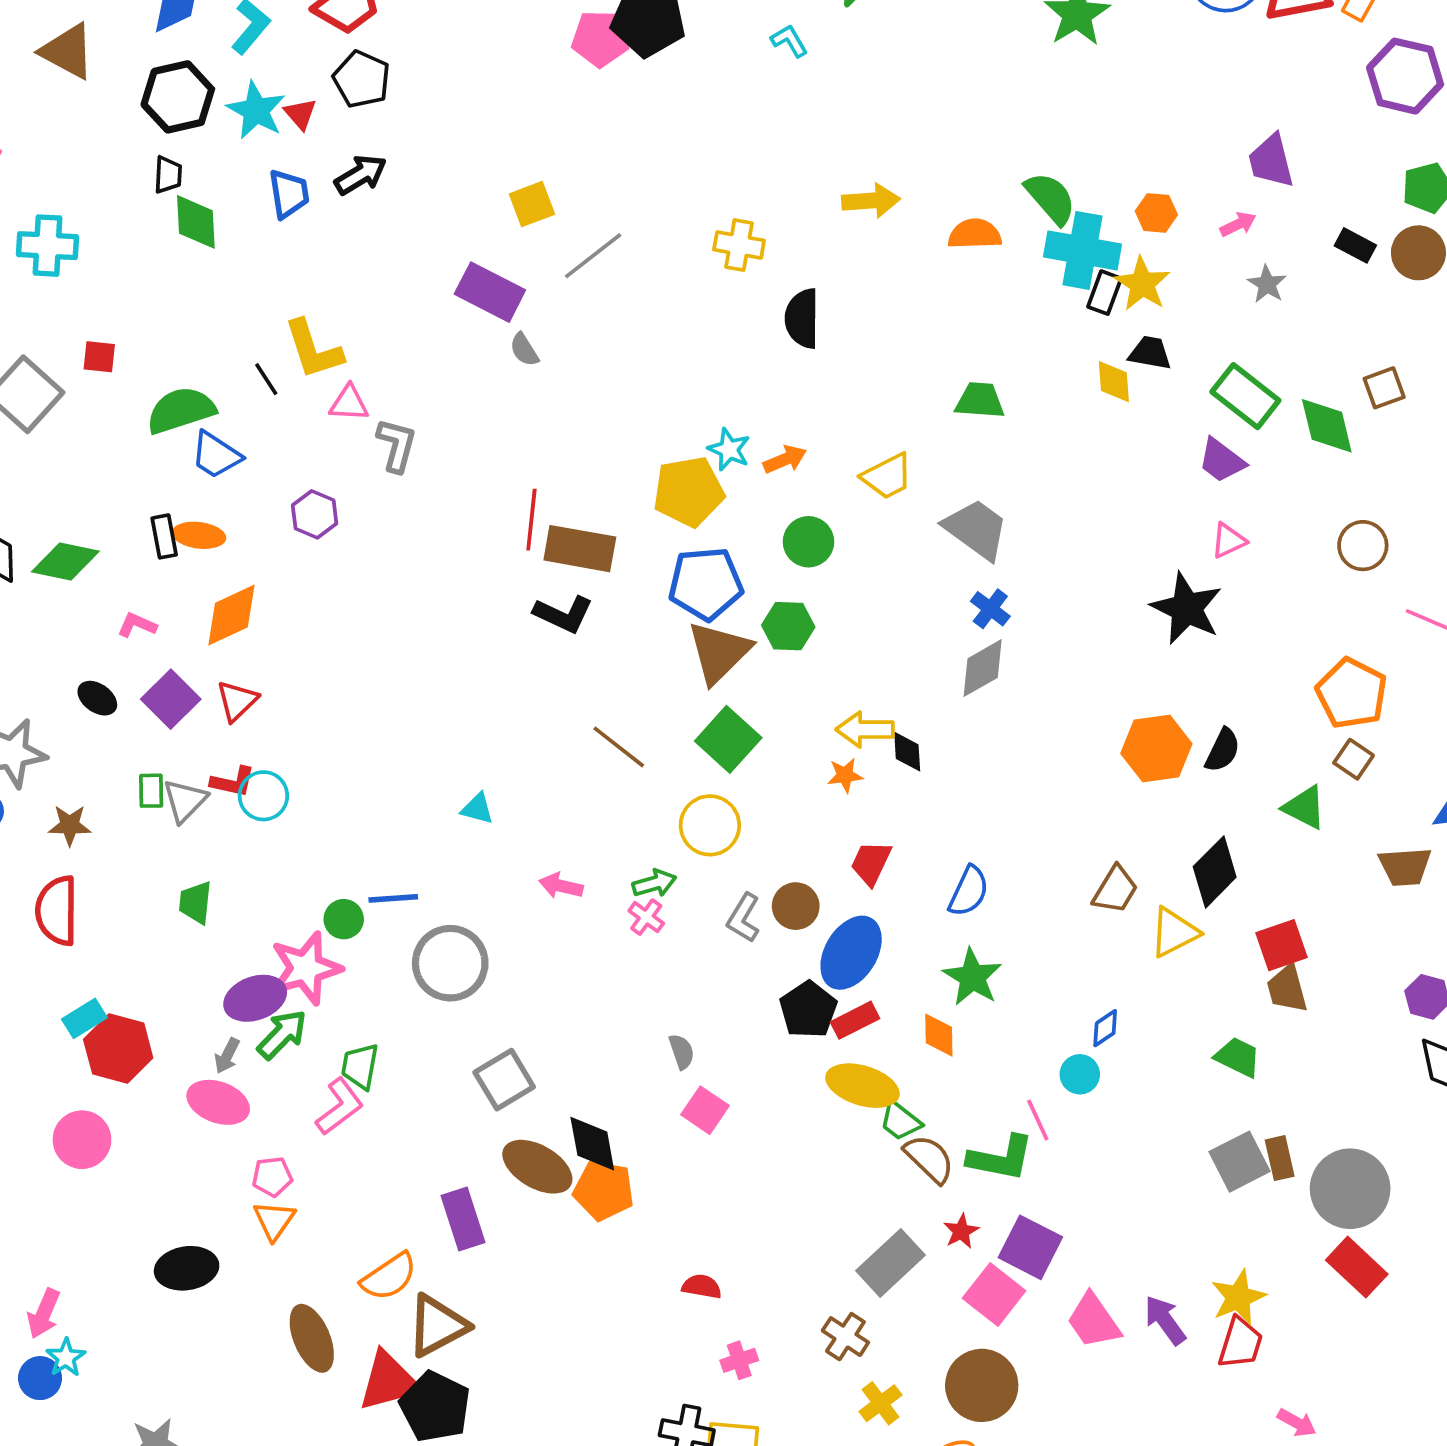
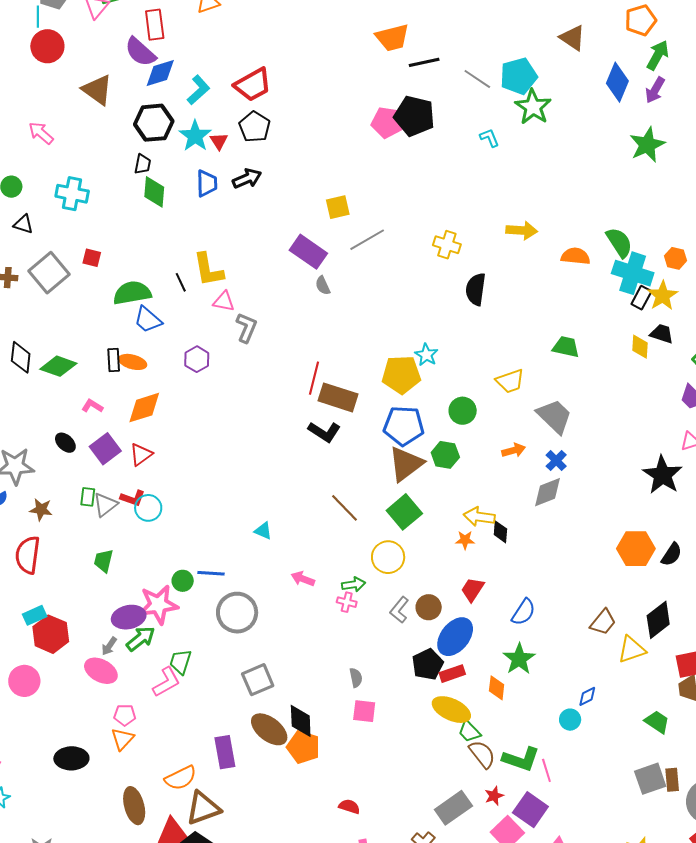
orange arrow: (785, 459) -> (514, 450), moved
pink cross: (646, 917) -> (347, 602), turned -30
pink square: (705, 1110) -> (364, 711), turned -35
pink line: (1038, 1120) -> (546, 770), moved

